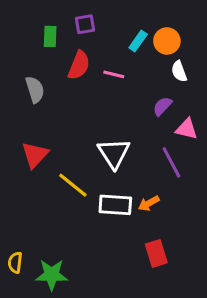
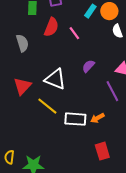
pink line: (114, 74) -> (74, 33), turned 40
purple semicircle: (162, 106) -> (88, 66), moved
white triangle: (114, 153) -> (55, 79), moved, turned -35

